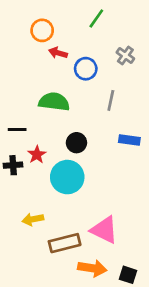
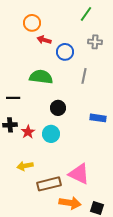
green line: (96, 18) -> (86, 14), moved
gray cross: (125, 55) -> (95, 42), turned -32
blue rectangle: (129, 140) -> (98, 118), moved
red star: (37, 155) -> (28, 132), moved
cyan circle: (67, 177) -> (51, 134), size x0.7

